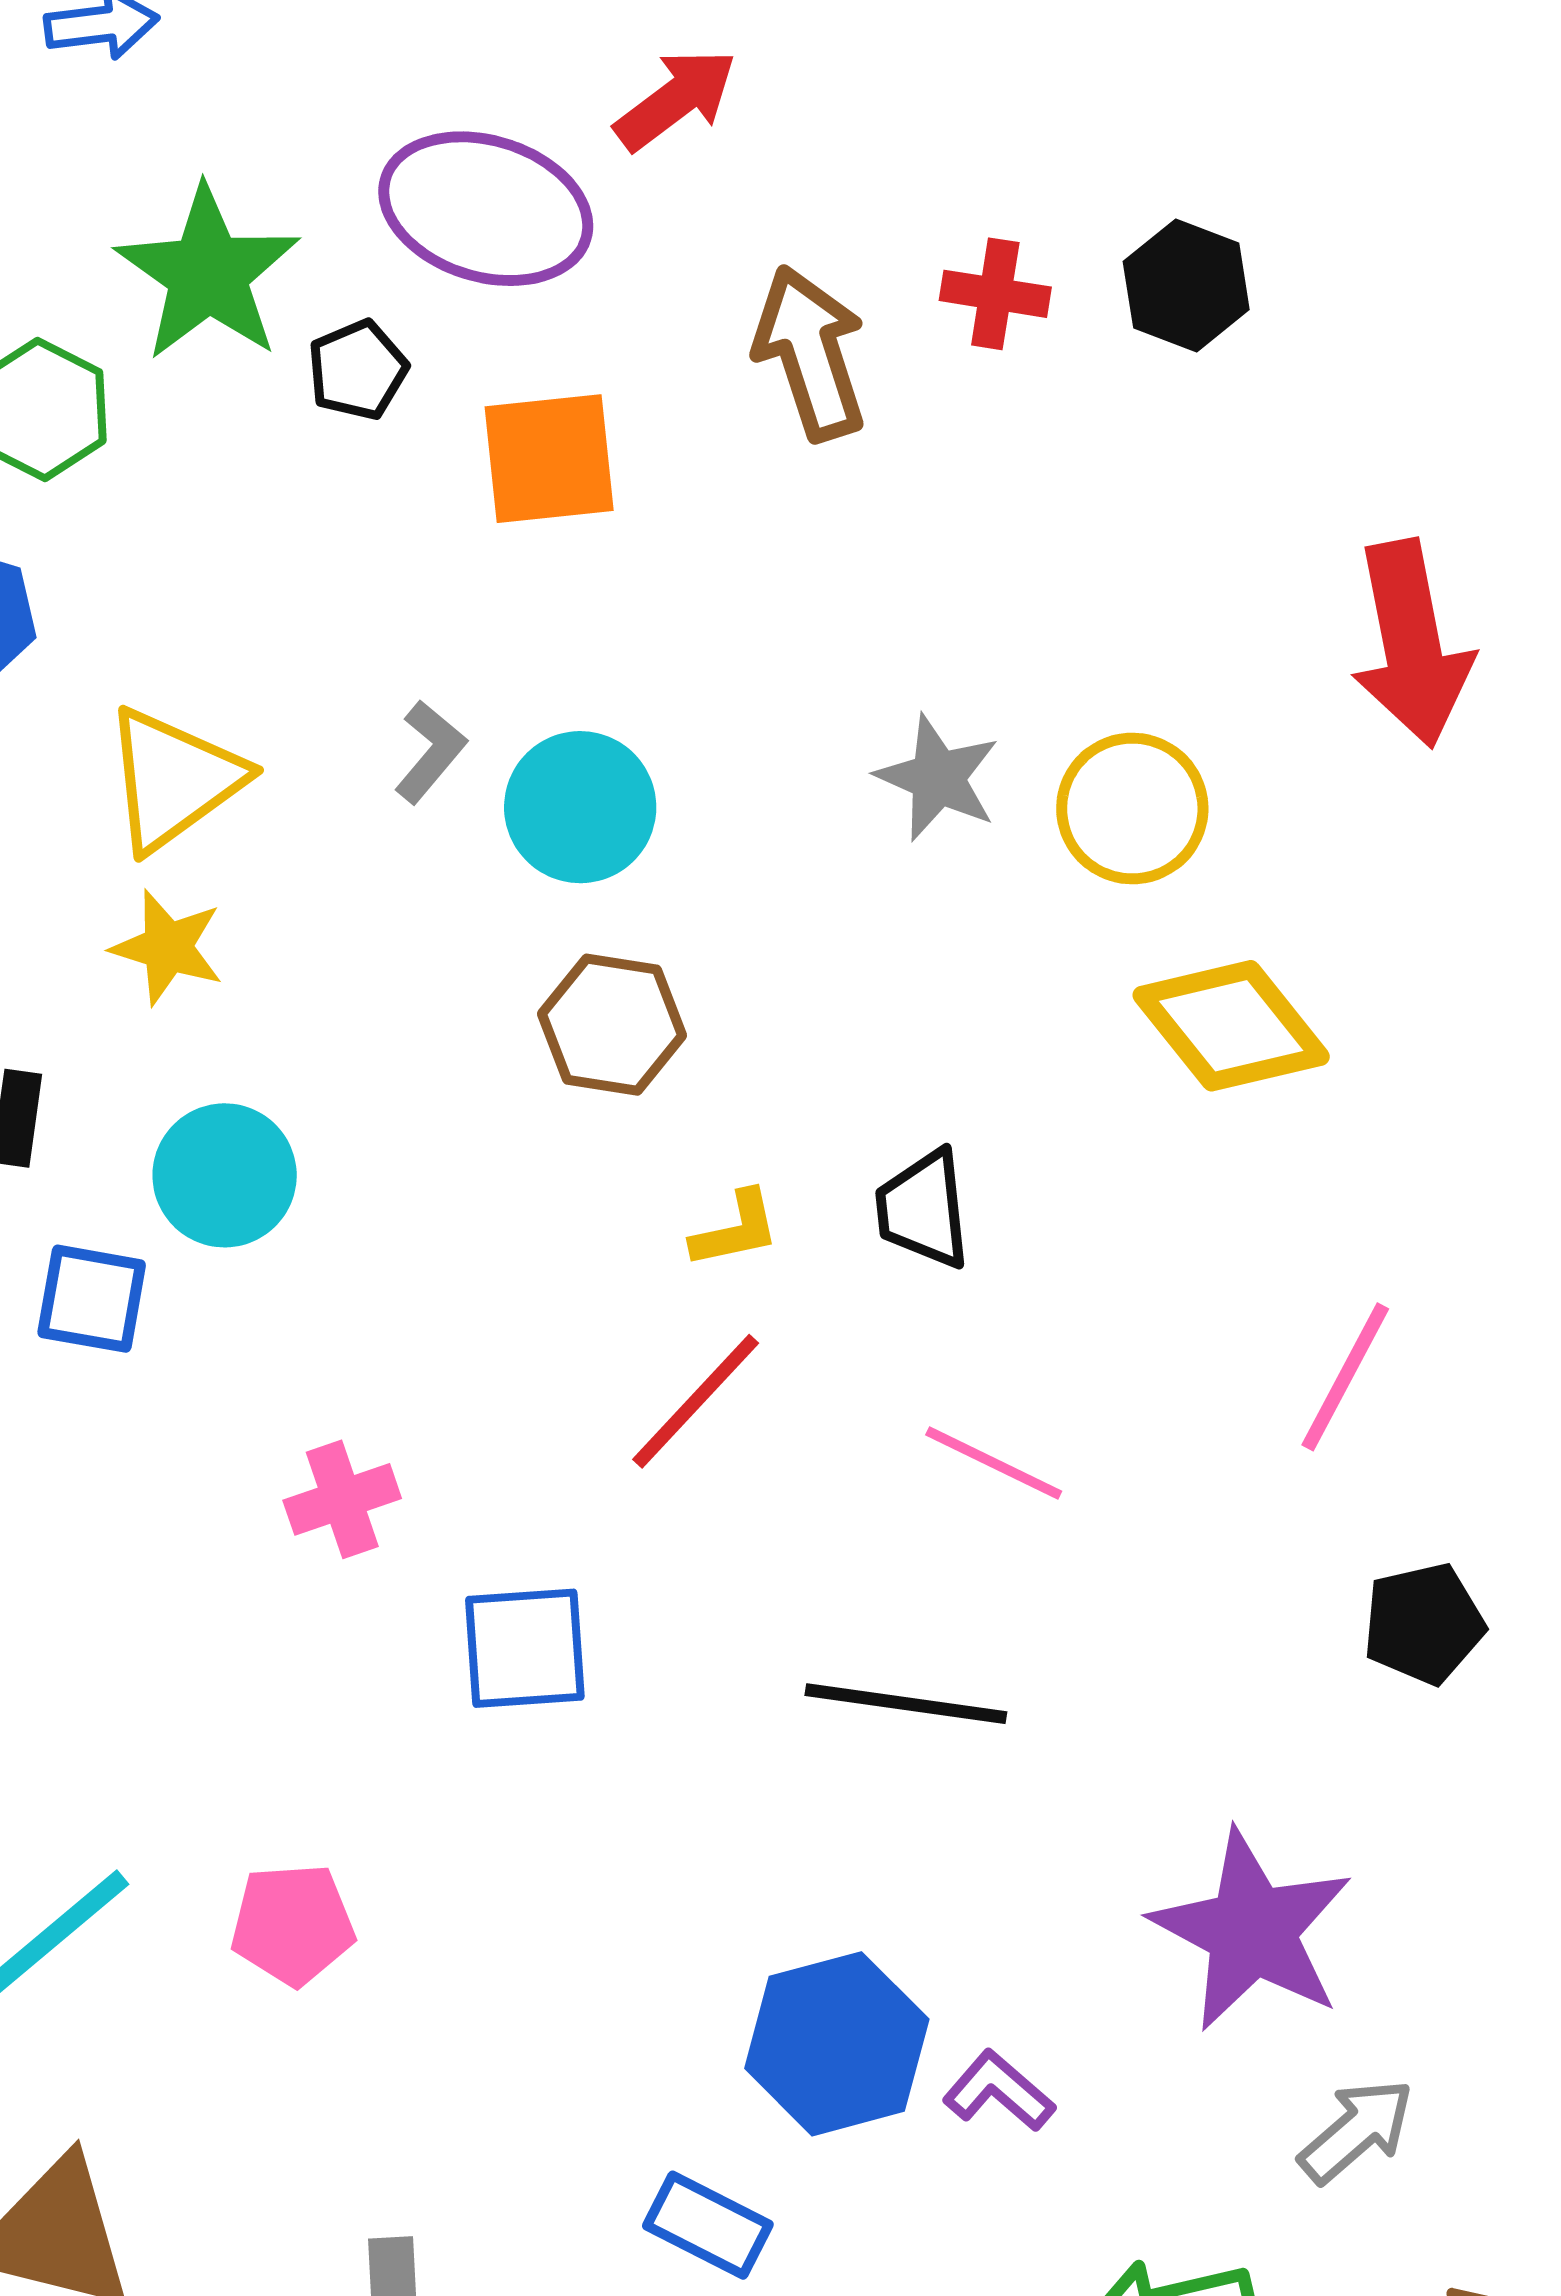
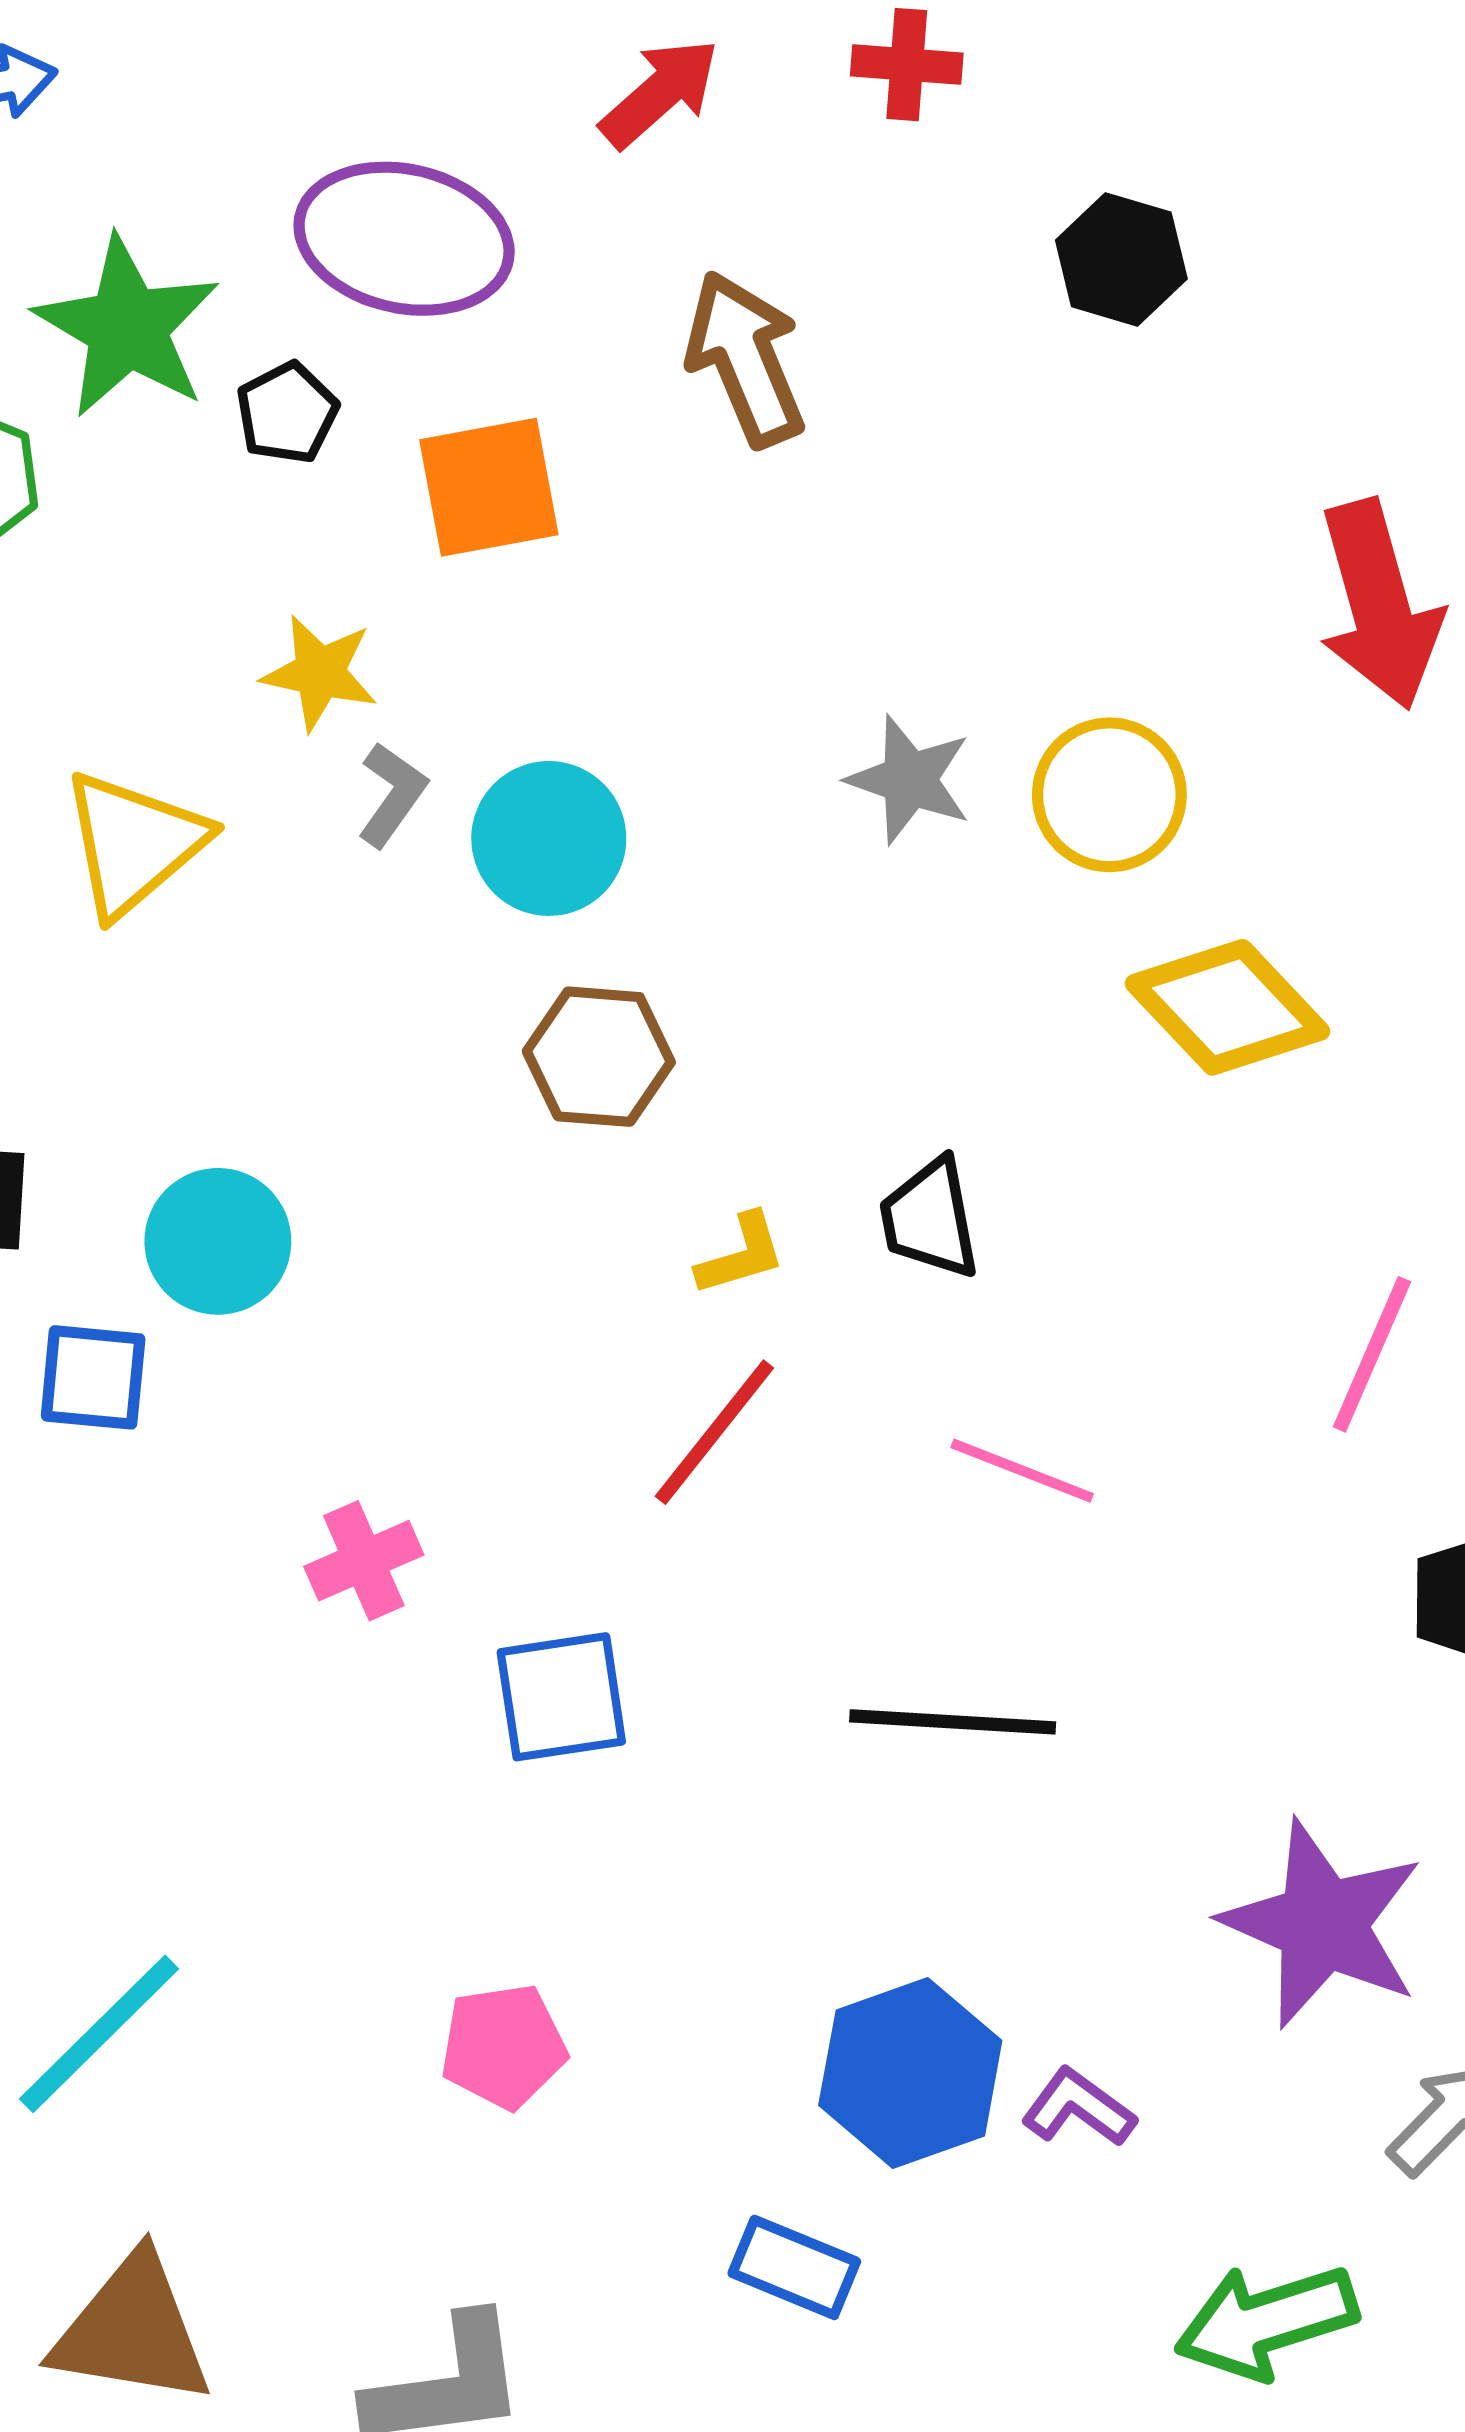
red arrow: (676, 99) -> (660, 93), moved
red cross: (995, 294) -> (907, 65), moved
yellow star: (168, 947) -> (320, 673), moved
pink pentagon: (293, 1924) -> (504, 2046), moved

